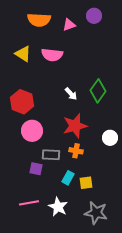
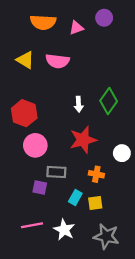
white arrow: (71, 94) -> (79, 104), turned 40
orange cross: (76, 151) -> (96, 174), moved

